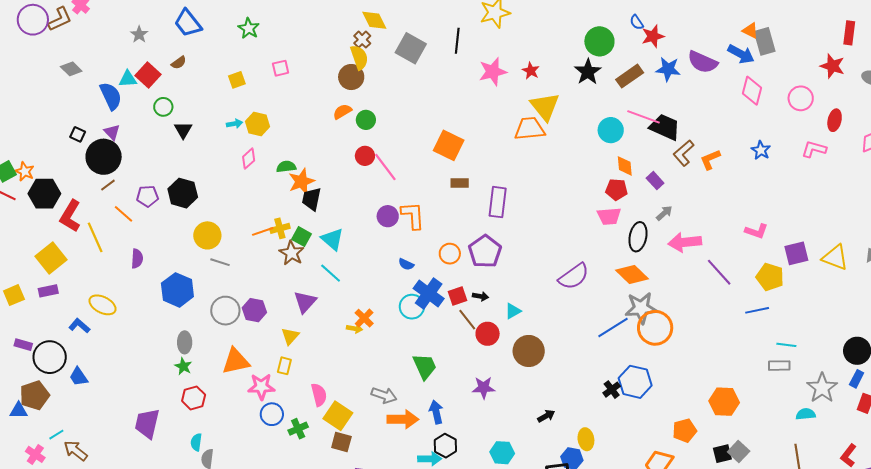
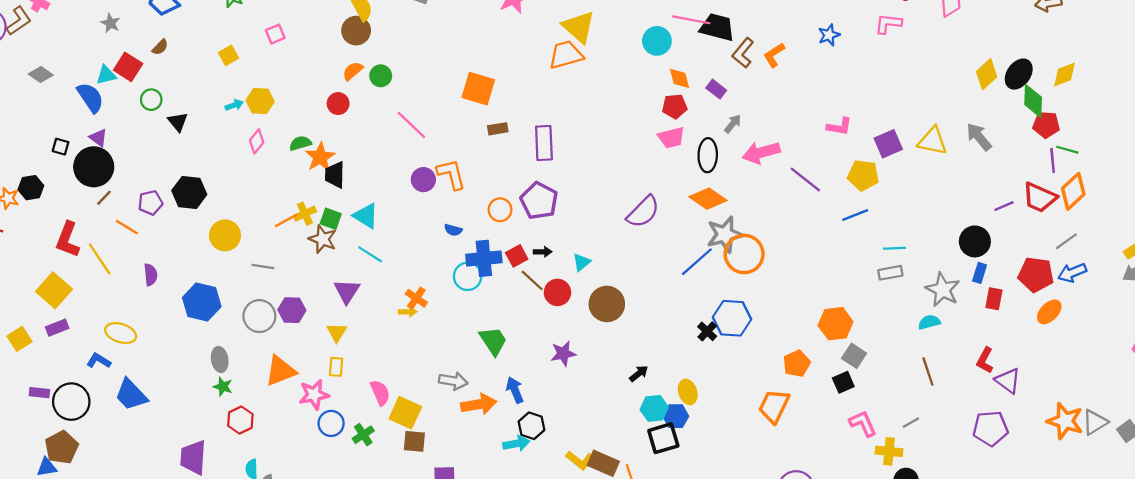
blue star: (761, 150) -> (829, 35), turned 30
red circle: (365, 156) -> (338, 104), moved
black hexagon: (44, 194) -> (31, 188), moved, size x0.7
gray line: (220, 262) -> (263, 267), moved
blue cross: (429, 294) -> (484, 258), turned -32
blue trapezoid: (79, 377) -> (131, 395), moved, size x1.5
gray square: (739, 451) -> (854, 356), moved
cyan hexagon: (502, 453) -> (654, 408), moved

